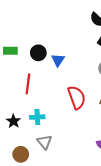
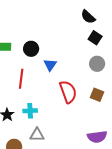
blue triangle: (58, 60) -> (50, 65), moved
gray triangle: (45, 142) -> (37, 135), turned -49

